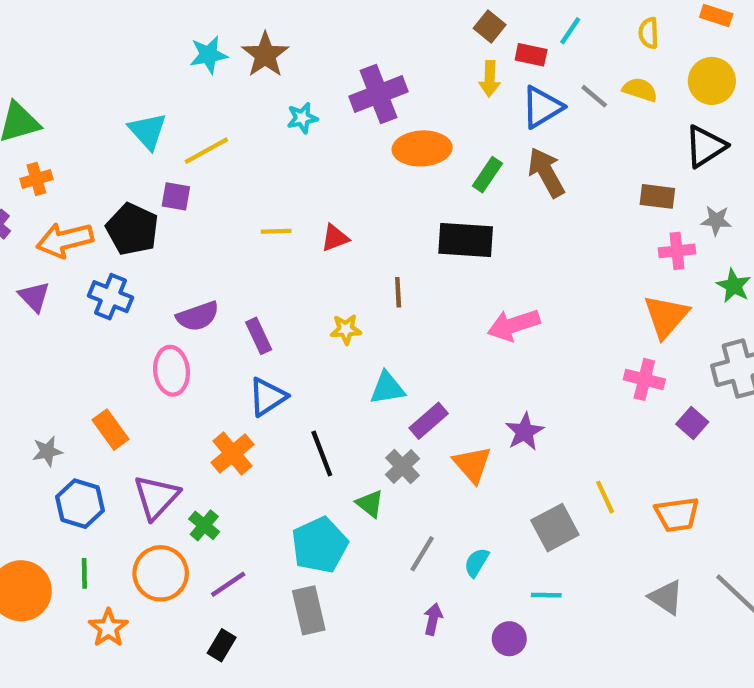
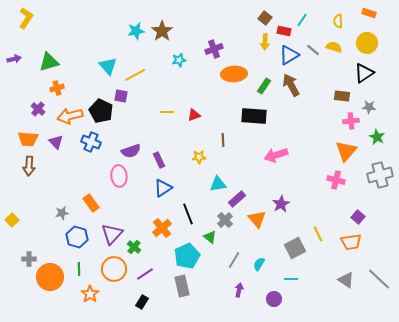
purple cross: (379, 94) -> (214, 49), size x0.7
purple square: (692, 423) -> (358, 217), moved
orange cross: (233, 454) -> (162, 228), moved

